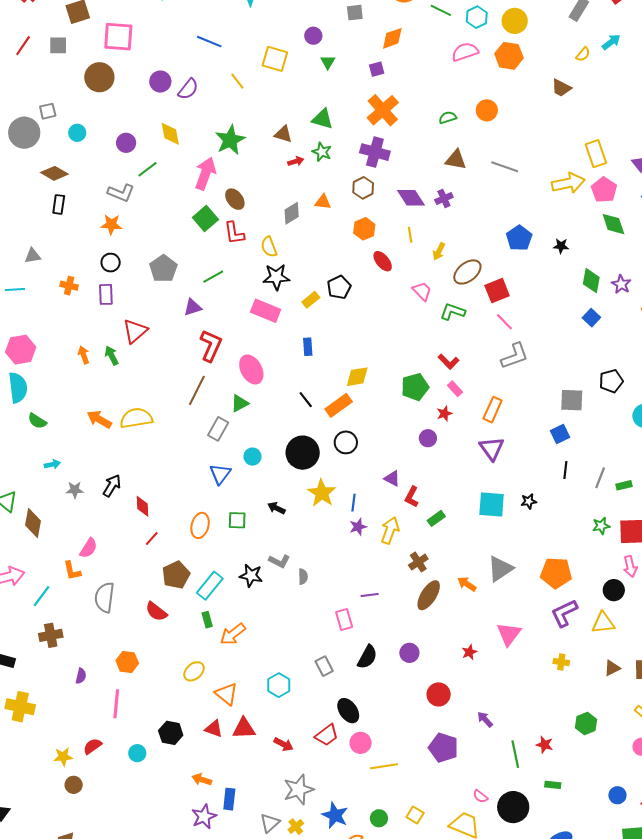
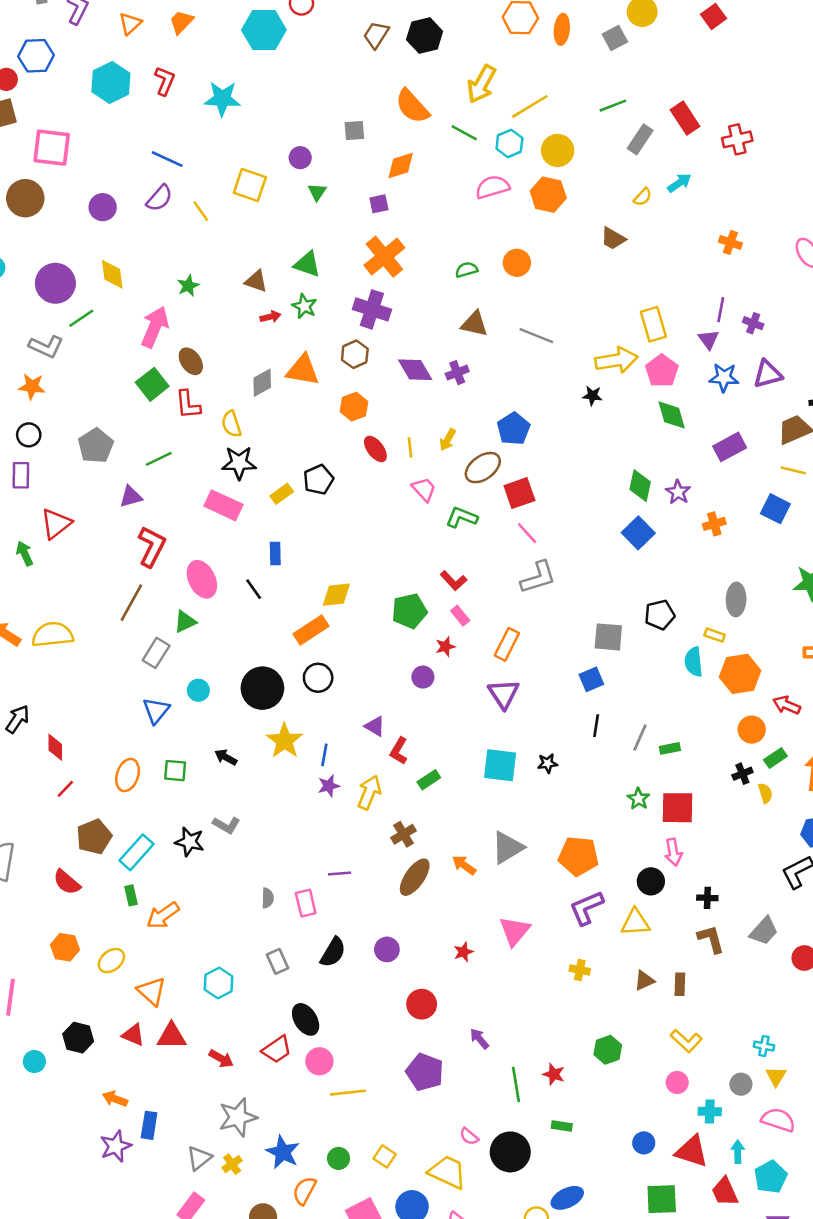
purple semicircle: (188, 89) -> (159, 198), moved
green star: (230, 140) -> (188, 286), size x0.6
purple circle: (126, 143) -> (55, 283), size x1.6
orange triangle: (323, 202) -> (303, 370), size x1.6
yellow line: (410, 235) -> (410, 447), moved
blue pentagon: (519, 238) -> (514, 429), moved
black star: (561, 246) -> (592, 396), moved
blue square: (591, 318) -> (638, 533), size x1.4
black line: (306, 400) -> (254, 589), moved
green star: (601, 526) -> (638, 799), turned -30
gray semicircle: (303, 577) -> (268, 898), moved
orange hexagon: (127, 662) -> (65, 947), moved

